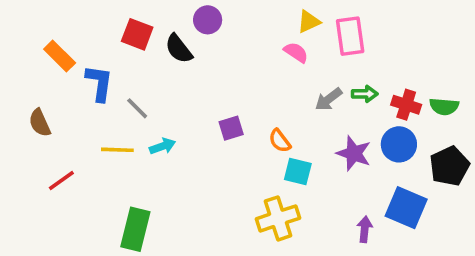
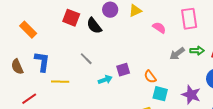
yellow triangle: (309, 22) -> (135, 11), moved
blue L-shape: (99, 83) -> (42, 62), moved
gray line: (137, 108) -> (86, 59), moved
cyan arrow: (162, 146) -> (105, 80), moved
purple star: (354, 153) -> (191, 95), moved

